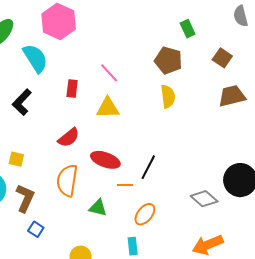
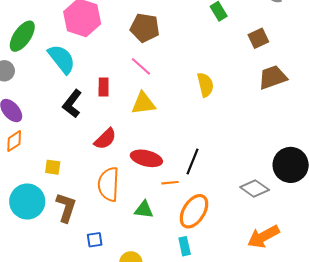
brown square: (222, 58) -> (258, 38), turned 36
brown pentagon: (168, 60) -> (145, 28), moved
black L-shape: (22, 102) -> (72, 104), moved
orange ellipse: (145, 214) -> (194, 211), size x1.4
blue square: (36, 229) -> (95, 240), moved, turned -35

